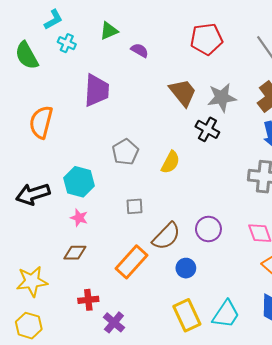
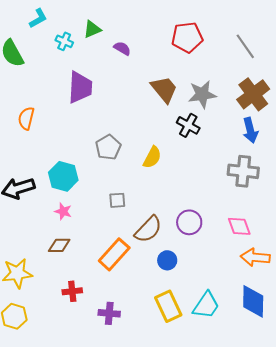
cyan cross: (67, 43) -> (64, 41), moved
orange semicircle: (41, 122) -> (26, 118), size x0.7
purple cross: (114, 322) -> (109, 313), moved, turned -35

